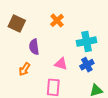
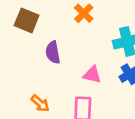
orange arrow: (24, 69) -> (40, 103), moved, turned -80

